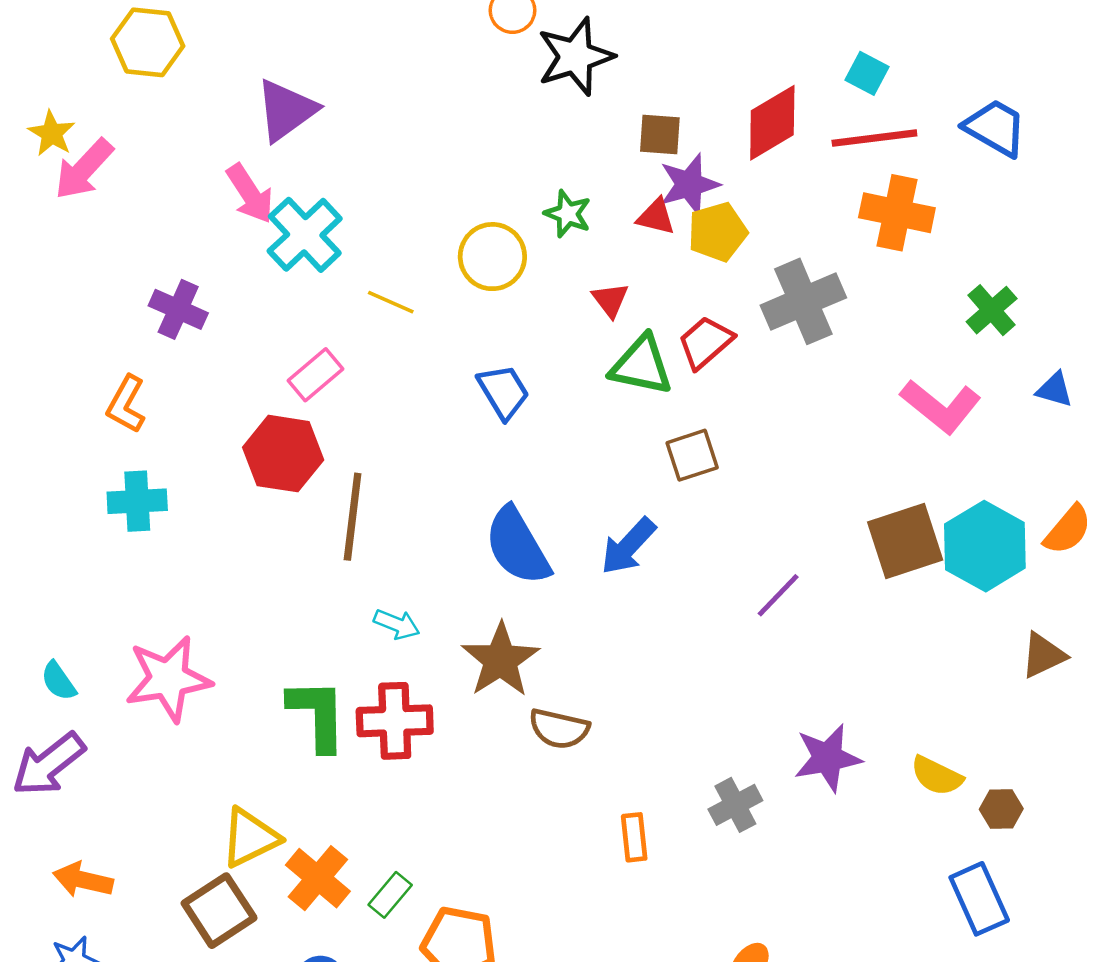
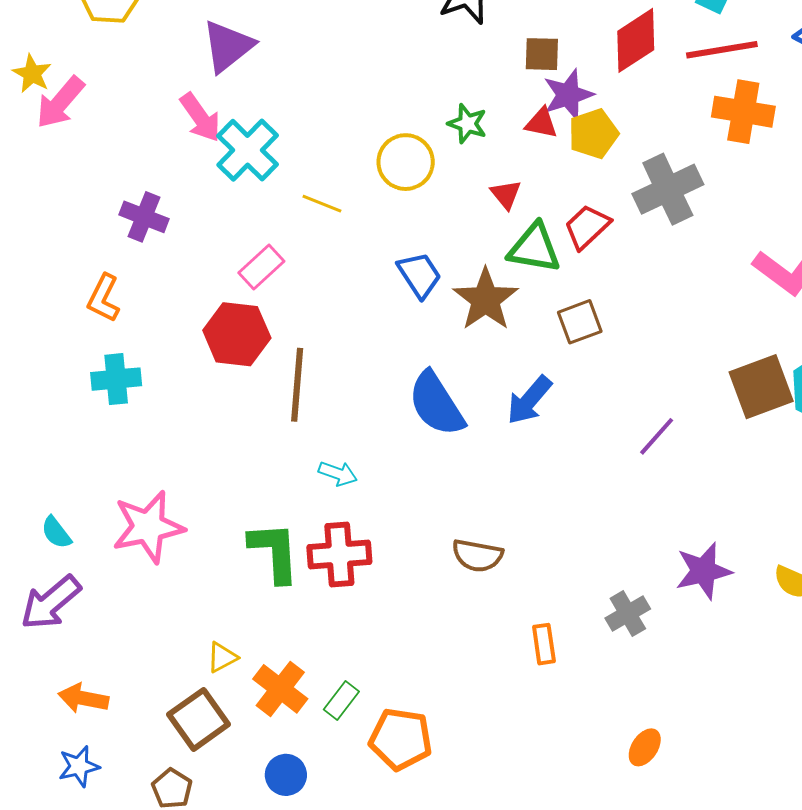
brown star: (500, 660) -> (486, 299), moved
yellow triangle: (250, 838) -> (222, 657), size x0.6

